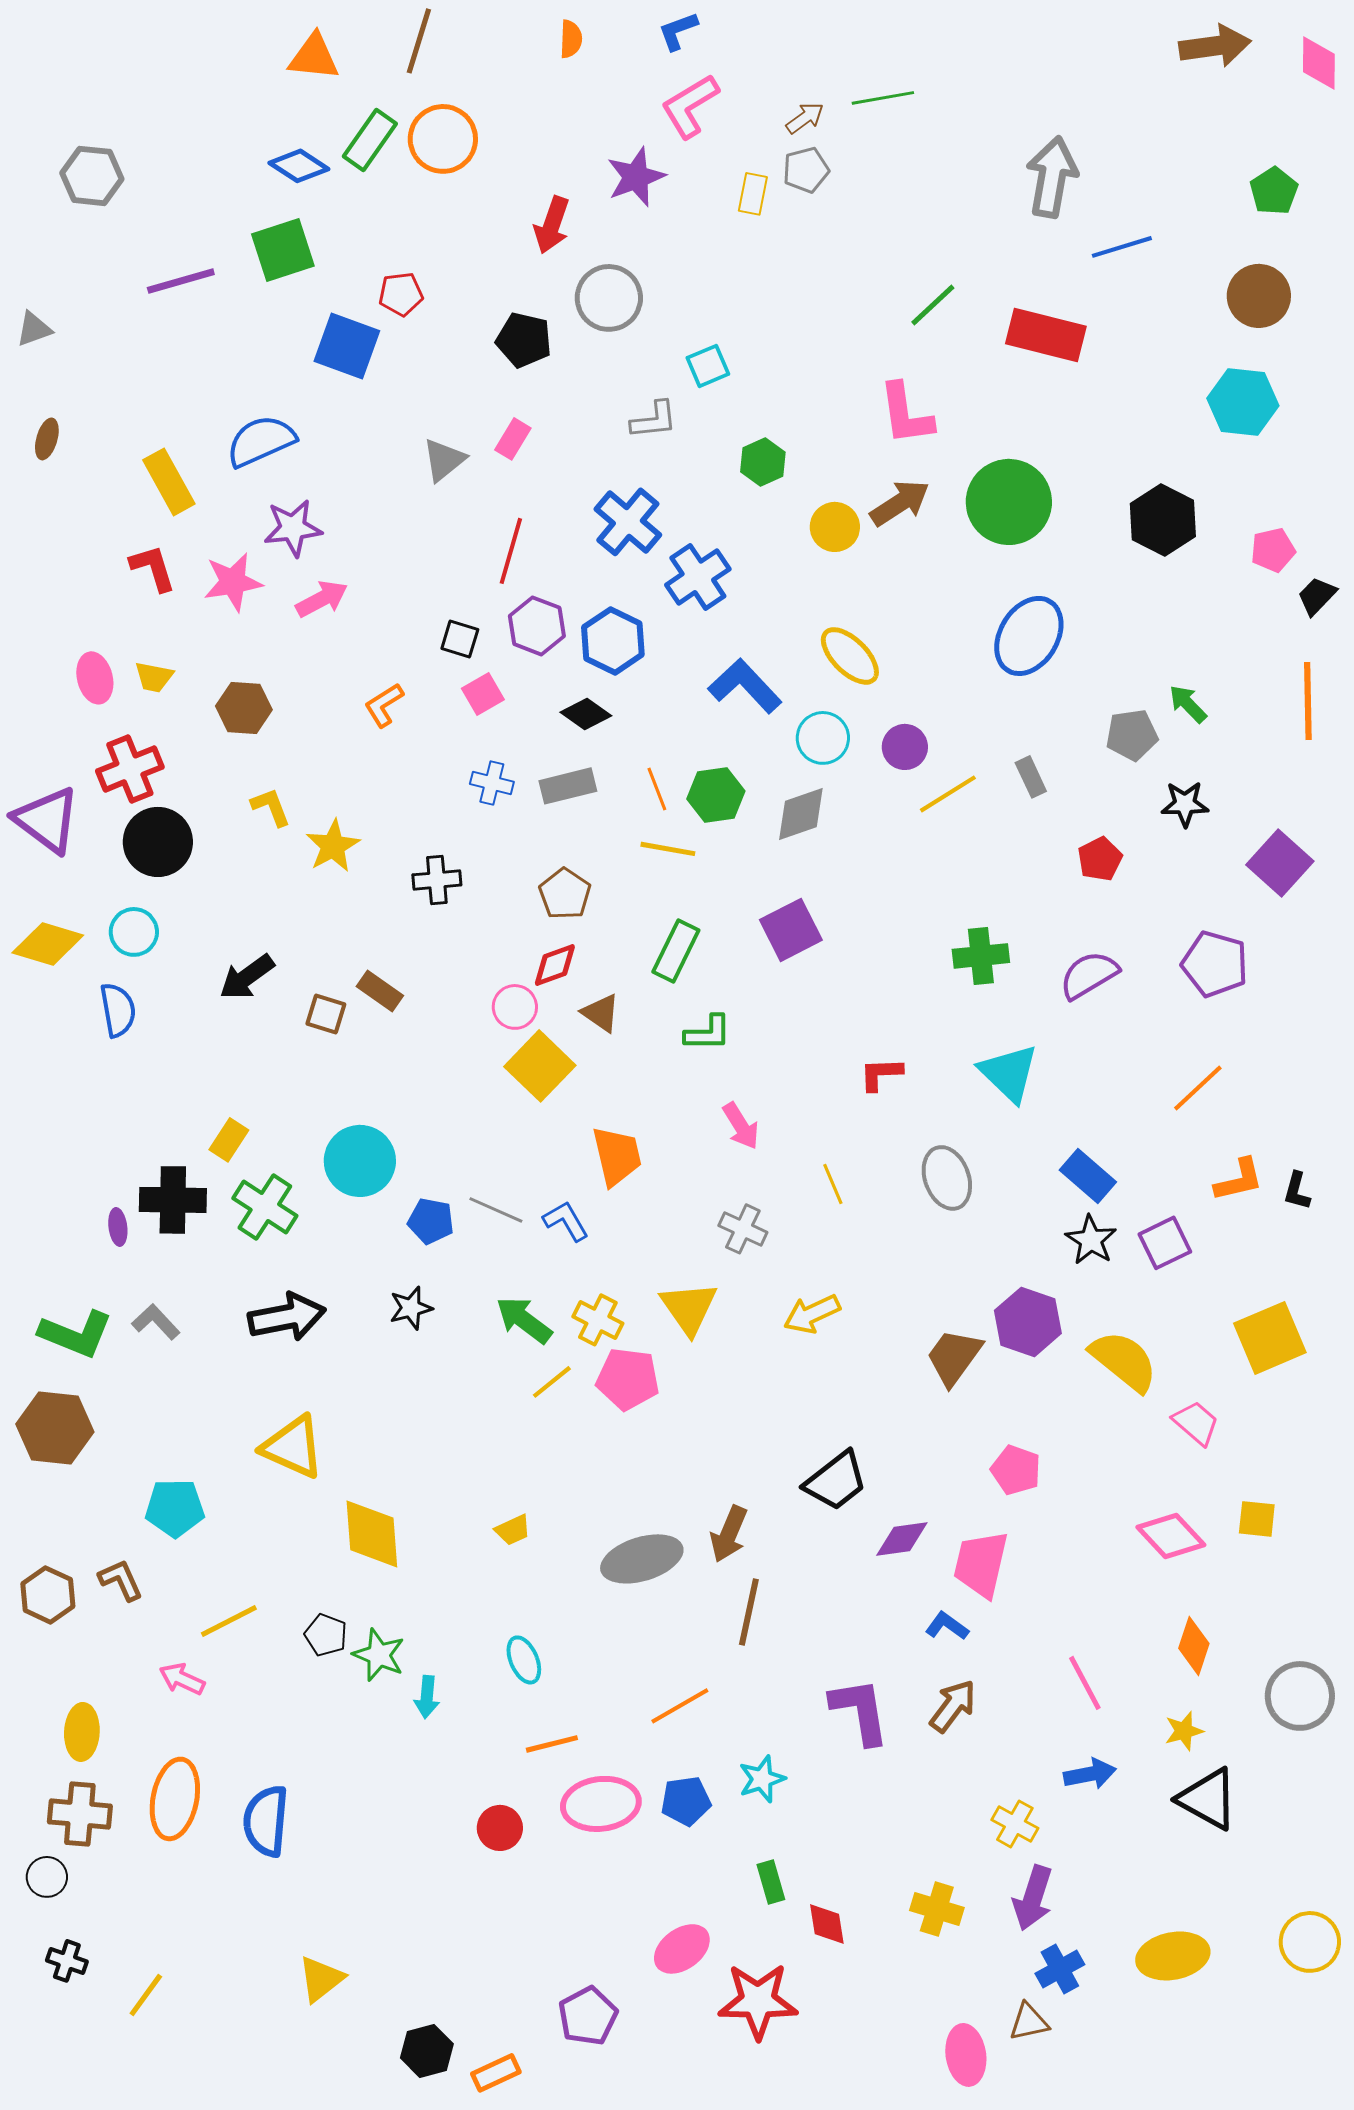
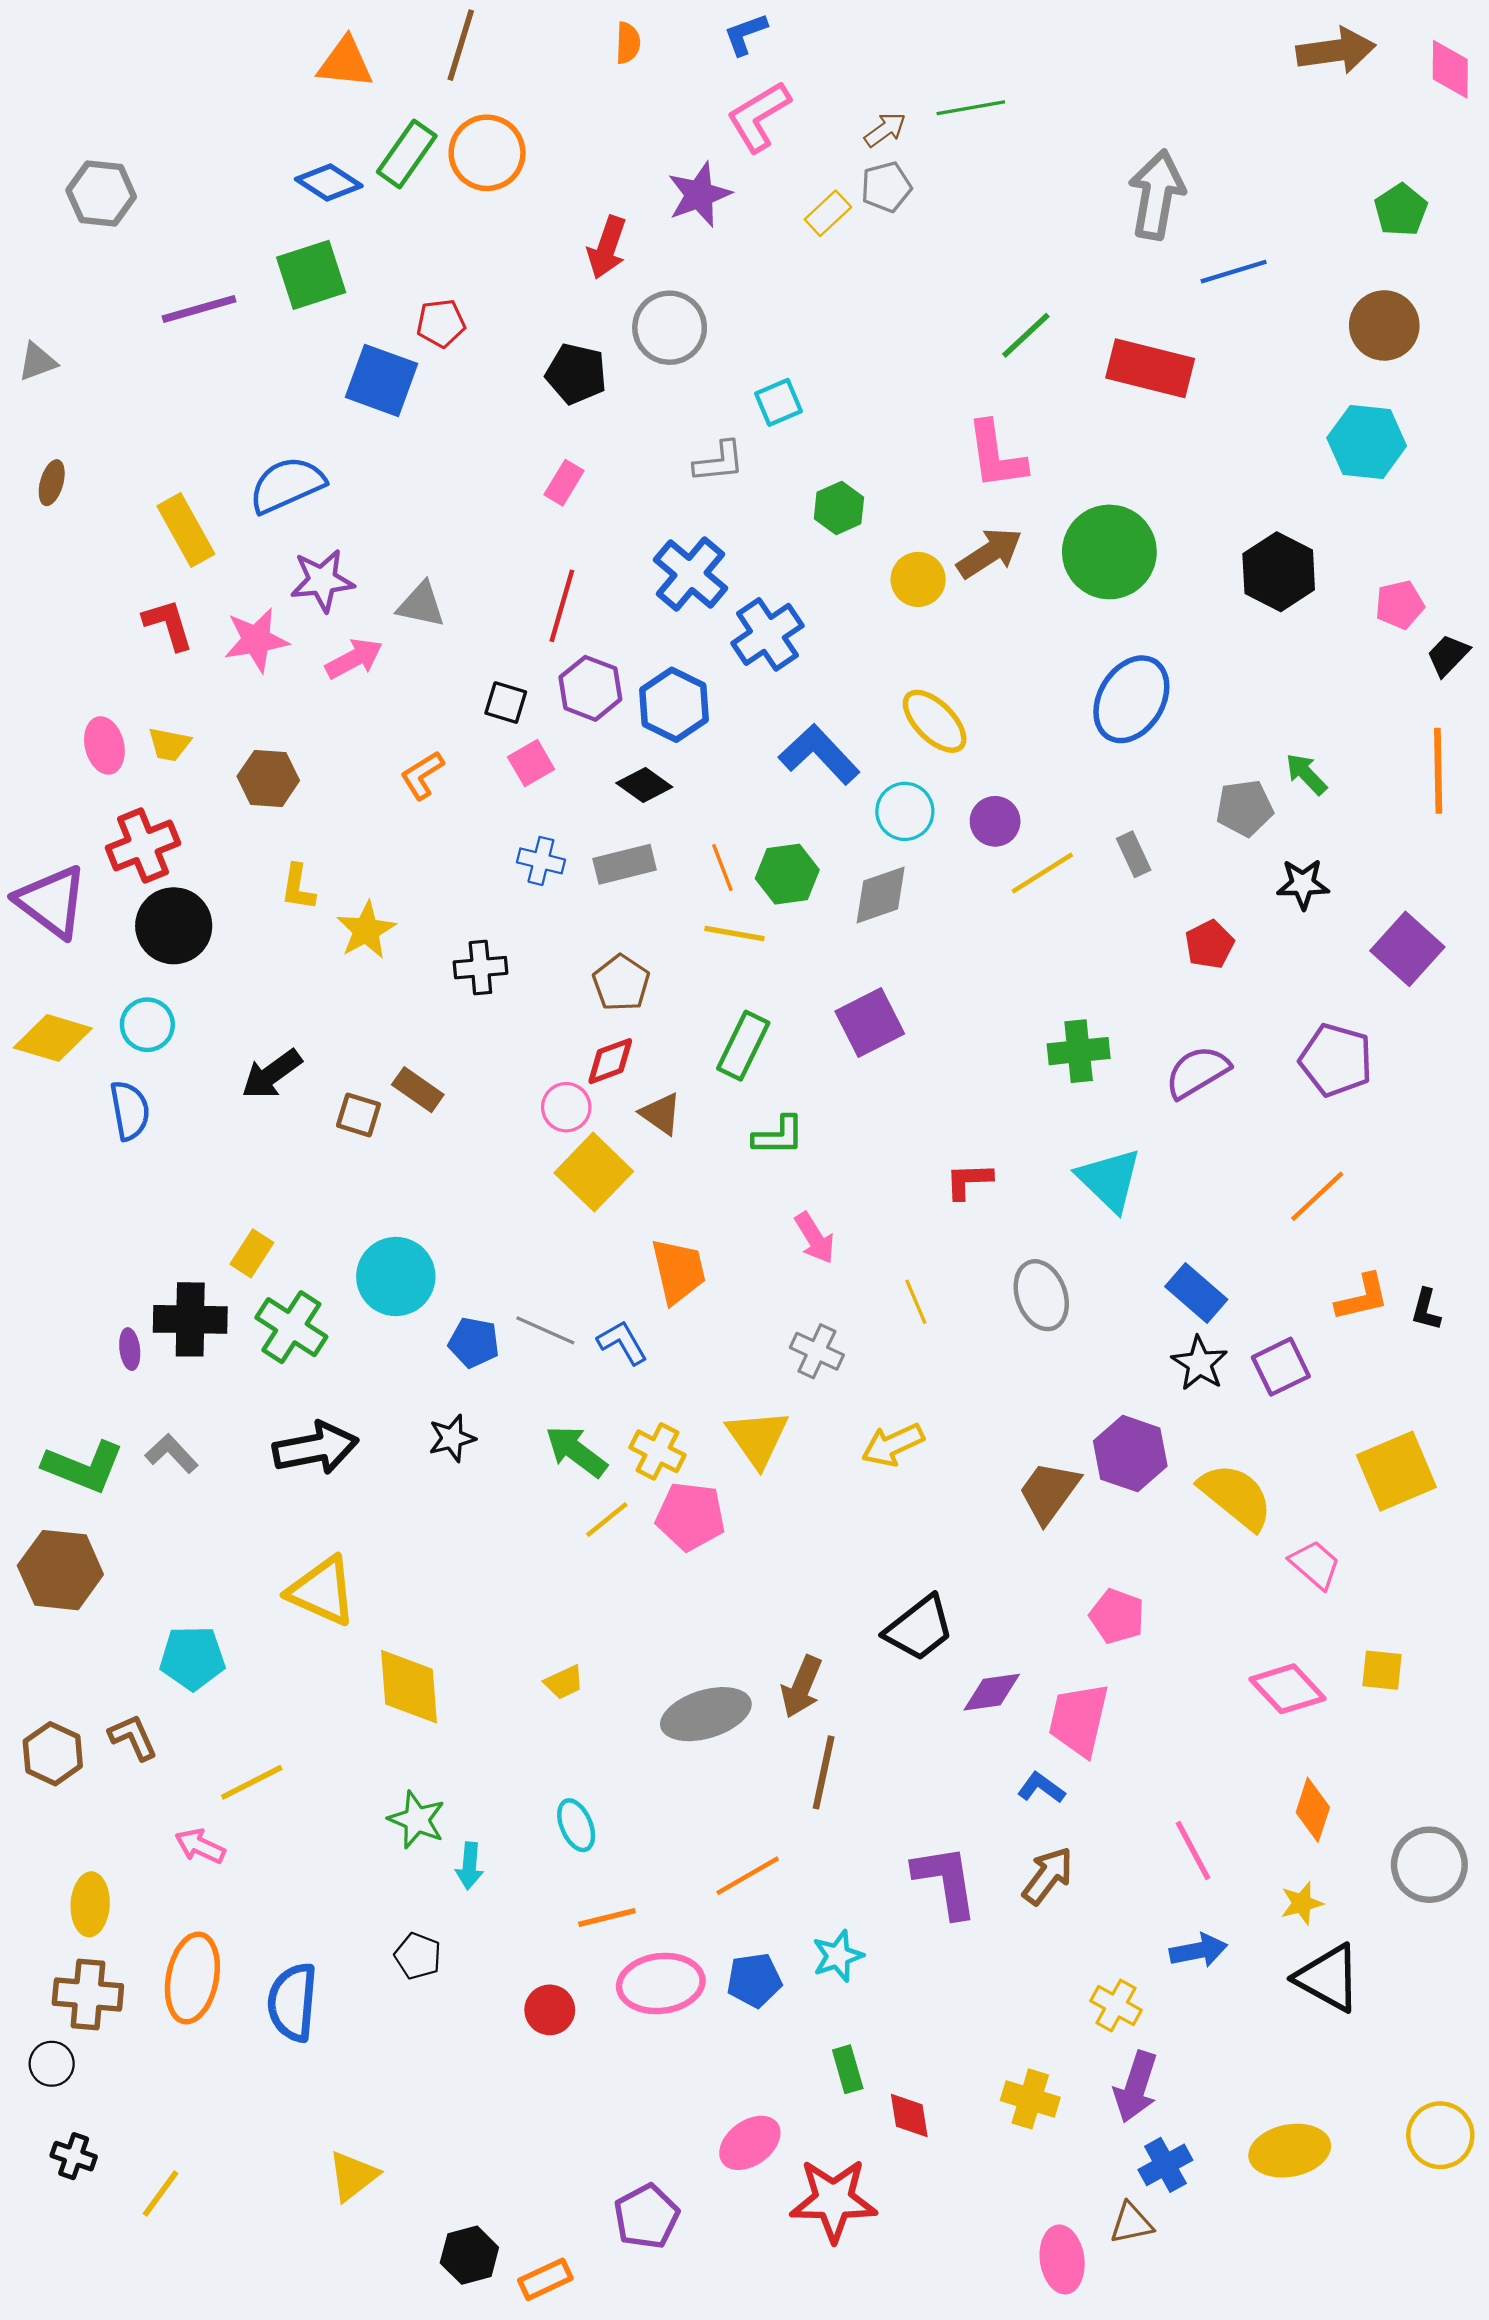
yellow rectangle: (753, 194) -> (828, 213), turned 36
gray triangle: (444, 460) -> (421, 605), moved, turned 51
yellow L-shape: (271, 807) -> (298, 887), turned -150
black pentagon: (326, 1635) -> (418, 1956), moved

